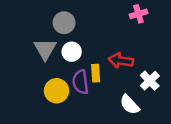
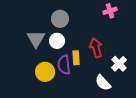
gray circle: (64, 23) -> (60, 19), moved
red arrow: (121, 61) -> (96, 48), turned 66

